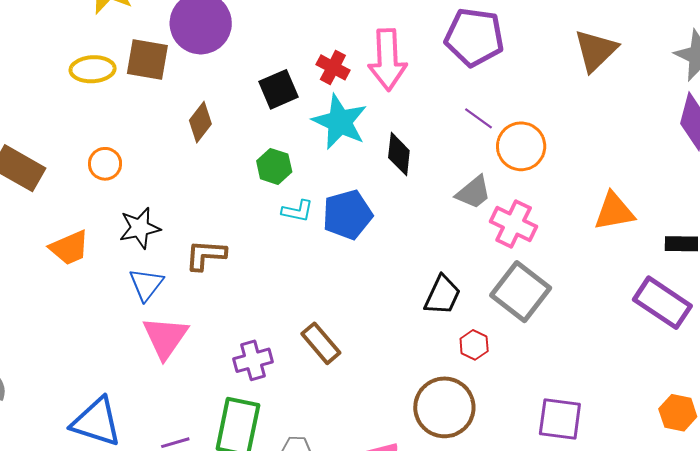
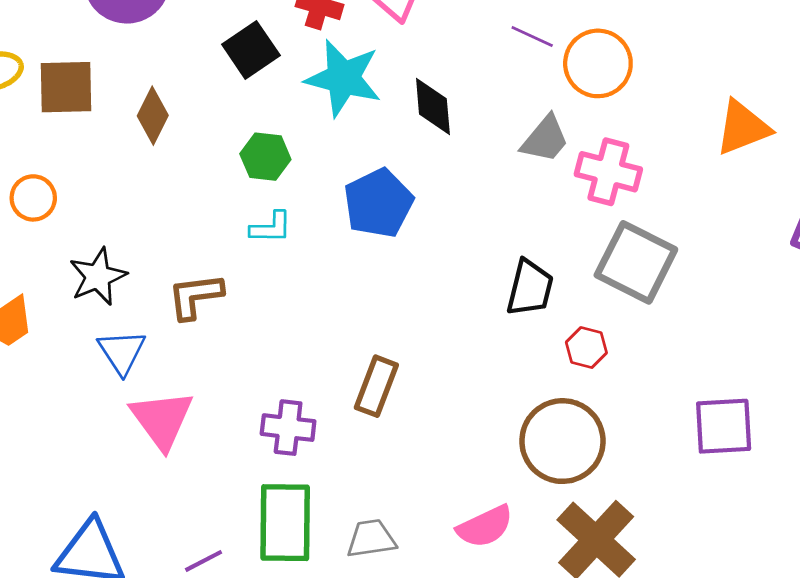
brown square: (147, 59) -> (66, 87), moved
cyan L-shape: (297, 211) -> (271, 227), moved
brown rectangle: (321, 343) -> (376, 386), turned 72
purple cross: (253, 360) -> (288, 428), turned 33

